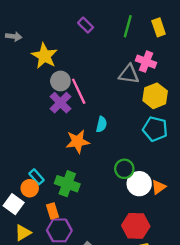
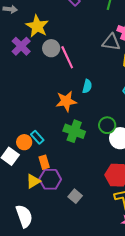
purple cross: (60, 103) -> (21, 46), moved
cyan rectangle: (37, 177) -> (37, 137), moved
green cross: (67, 184) -> (74, 131), moved
yellow triangle: (23, 233) -> (33, 181), moved

